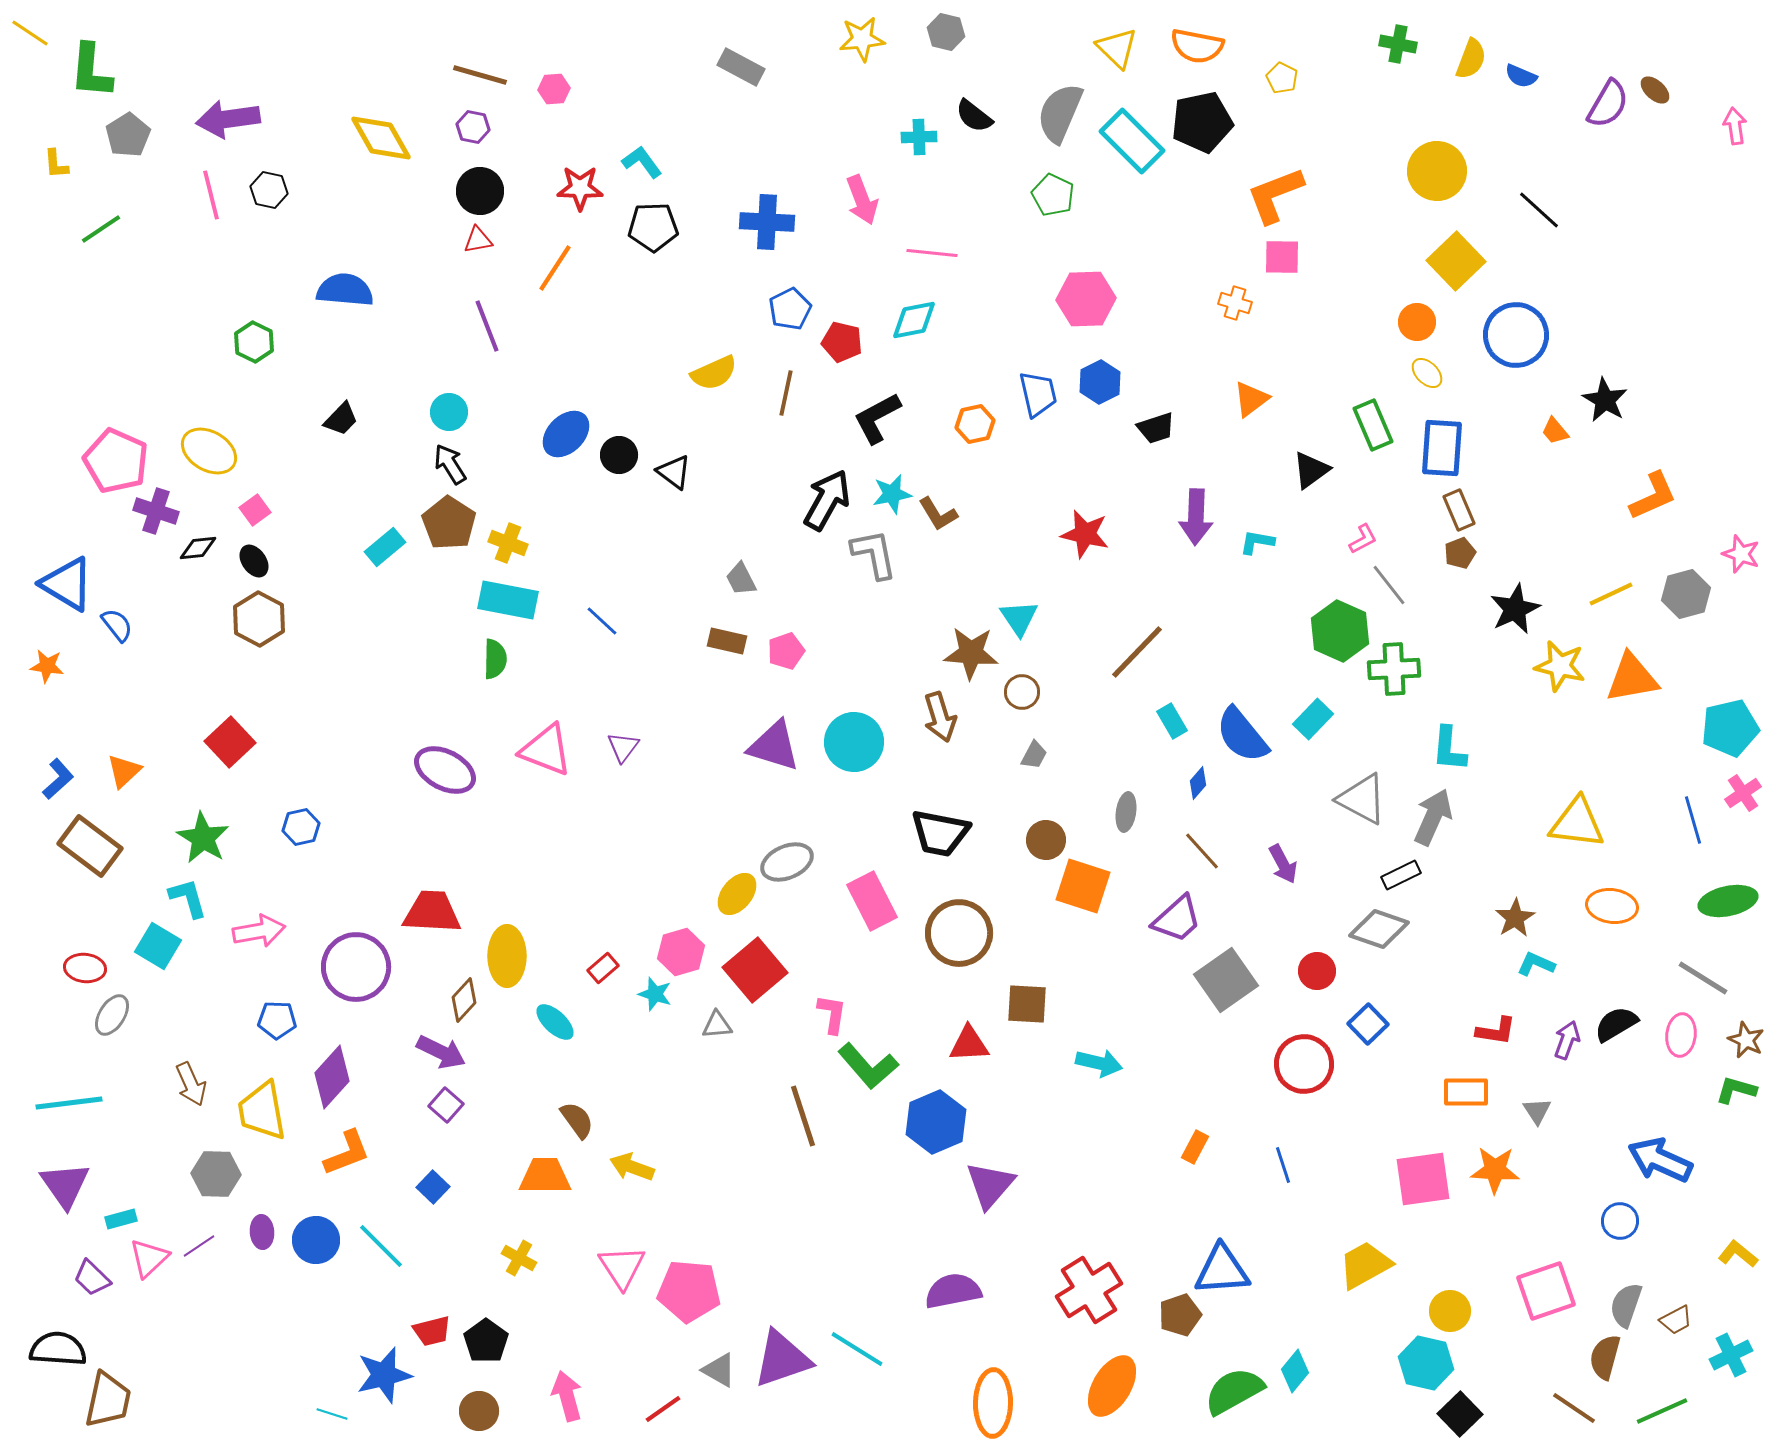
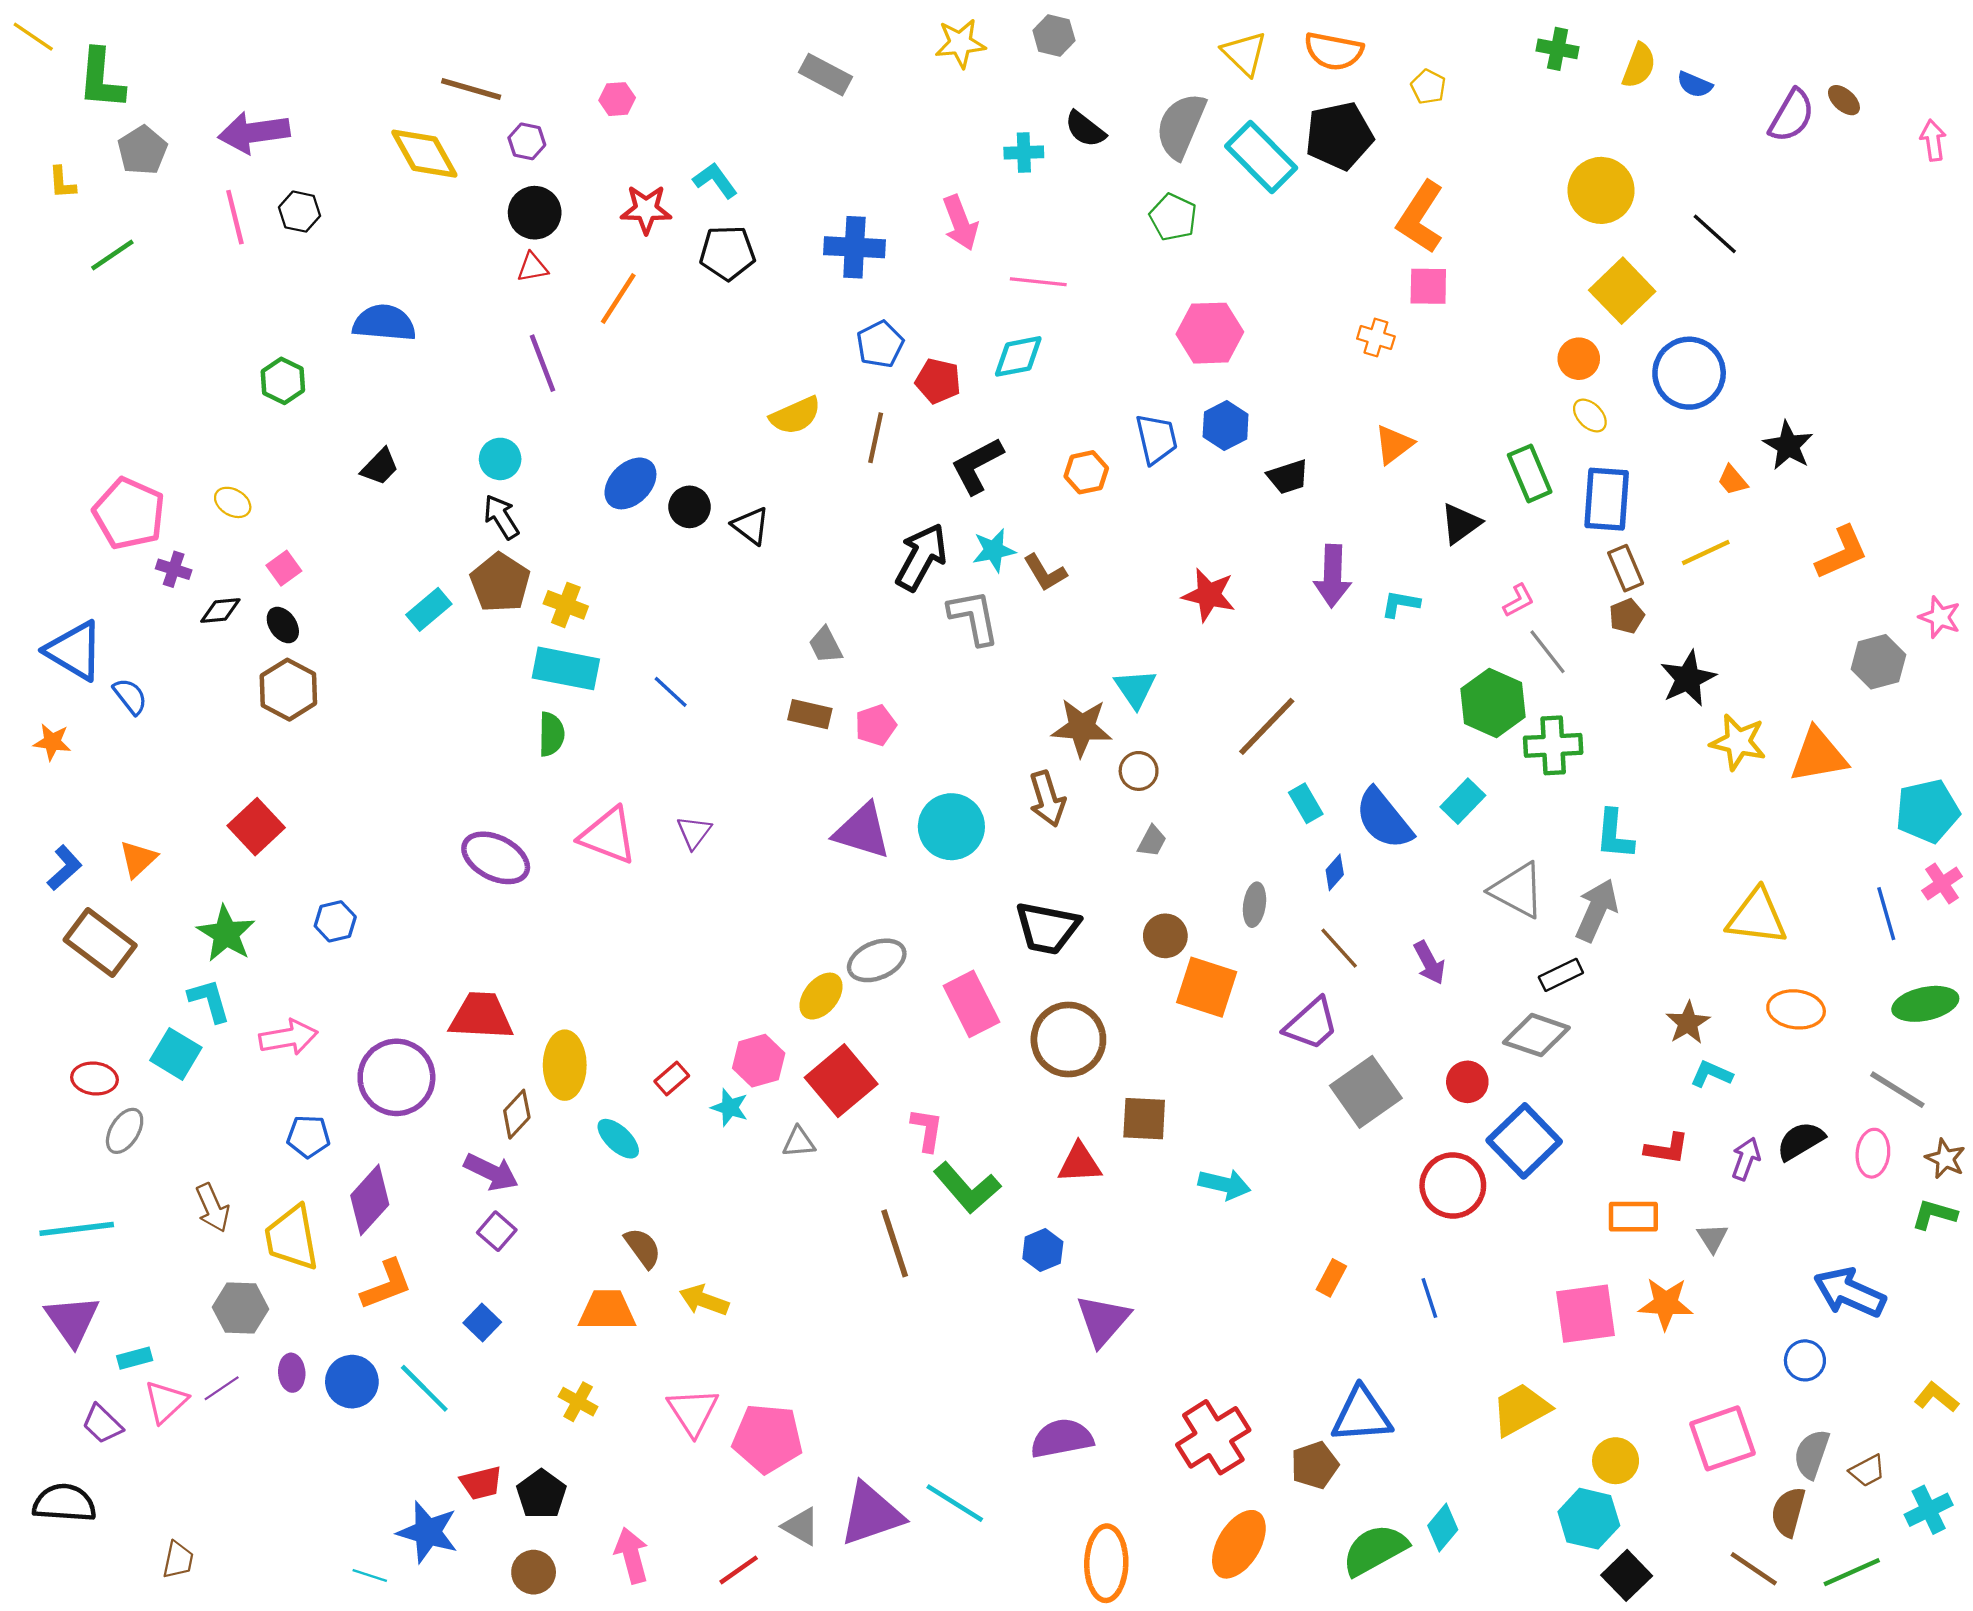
brown line: (480, 75) -> (471, 89), moved
orange L-shape: (1275, 195) -> (1421, 217), turned -36
yellow ellipse: (209, 451) -> (233, 502), size x0.6
purple cross: (156, 511) -> (174, 569), size x0.7
yellow line: (1611, 594) -> (1706, 553), moved
blue square: (1368, 1024) -> (1524, 1141), size x1.6
blue hexagon: (936, 1122) -> (1043, 1250), size x0.6
blue star: (384, 1375) -> (428, 1532), turned 30
brown trapezoid: (108, 1400) -> (178, 1560), moved, size x0.6

